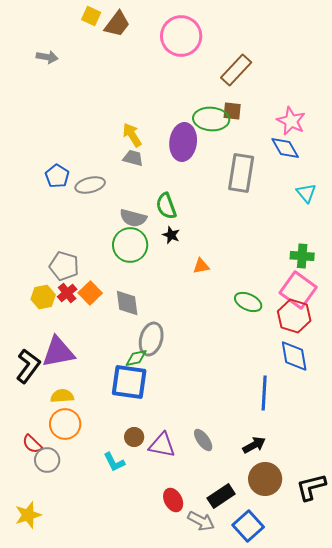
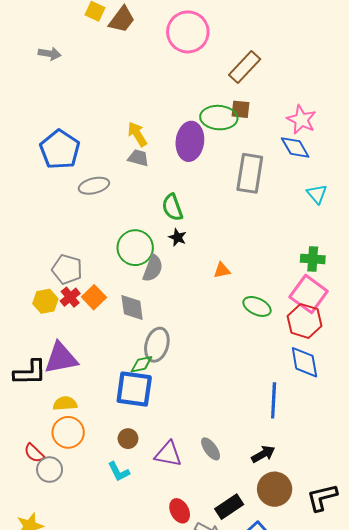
blue pentagon: (57, 176) -> (60, 150), moved, size x1.6
gray semicircle: (133, 218) -> (153, 268), moved, turned -84
orange triangle: (201, 266) -> (222, 270), moved
black L-shape: (28, 366) -> (30, 373), turned 52
brown circle: (134, 437) -> (128, 439), moved

